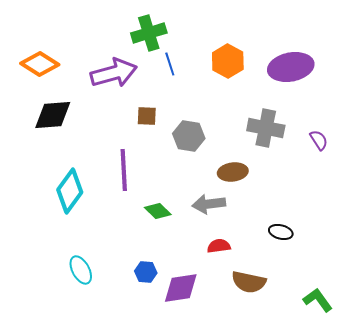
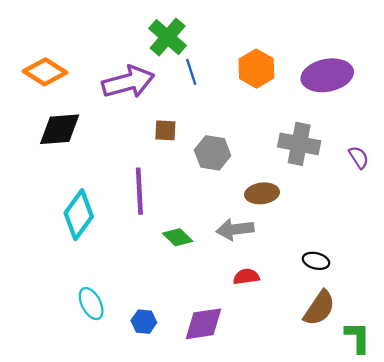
green cross: (149, 33) -> (168, 37), turned -32
blue hexagon: (146, 272) -> (144, 322), moved
brown semicircle: (249, 282) -> (319, 308), moved, turned -68
green L-shape: (318, 300) -> (358, 337), turned 36

